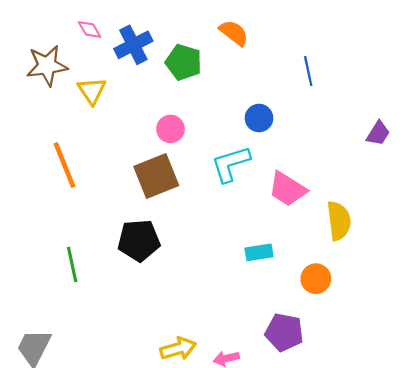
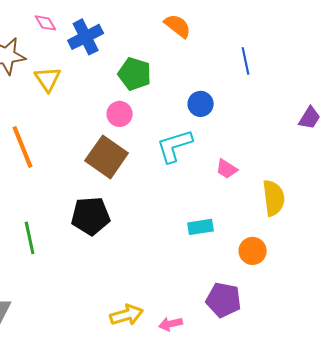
green pentagon: (184, 62) -> (135, 74), moved
brown square: (156, 176) -> (107, 157), turned -33
pink trapezoid: (287, 189) -> (227, 169), size x0.6

